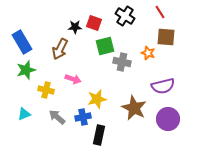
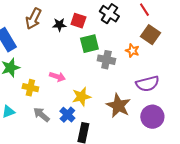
brown square: (166, 37) -> (150, 35), turned 30
brown arrow: (60, 49) -> (33, 19), moved
blue cross: (83, 117) -> (67, 115), turned -35

